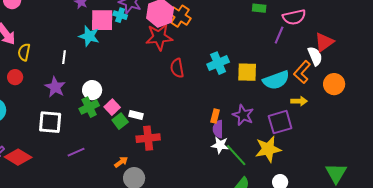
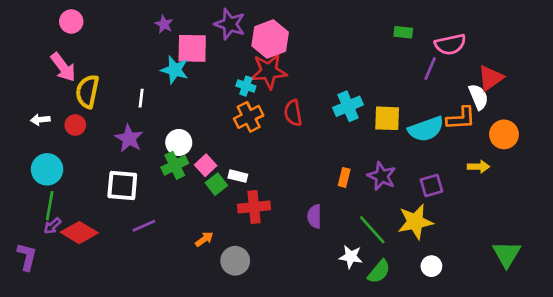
cyan cross: (120, 15) -> (246, 86), moved
orange cross: (180, 16) -> (249, 117), moved, turned 30
yellow semicircle: (24, 52) -> (87, 91), size x1.4
orange L-shape: (302, 72) -> (461, 118), turned -135
yellow arrow: (299, 101) -> (478, 167), moved
purple square: (280, 122) -> (431, 185), size x0.7
purple semicircle: (218, 129) -> (314, 216), moved
white star: (220, 145) -> (351, 257), moved
purple line: (76, 152) -> (144, 226), moved
orange arrow: (121, 162) -> (204, 239), moved

